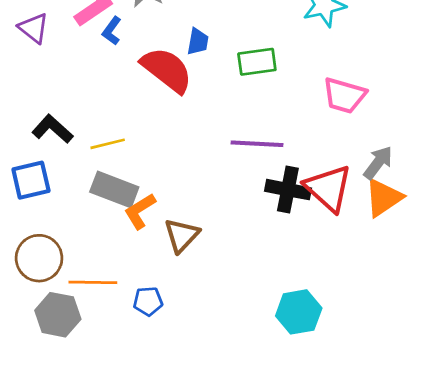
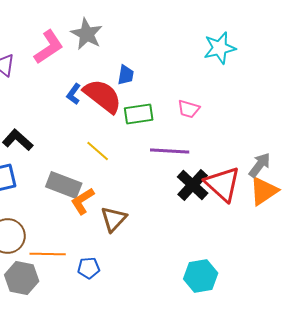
blue L-shape: (112, 31) -> (74, 94), moved
green rectangle: (257, 62) -> (139, 114), moved
pink trapezoid: (344, 95) -> (189, 109), moved, size x0.7
yellow line: (108, 144) -> (98, 151), moved, turned 55
black cross: (288, 190) -> (193, 185), turned 32

